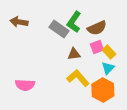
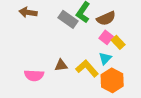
pink square: (97, 47) -> (106, 37), turned -32
brown triangle: (74, 54) -> (61, 65), moved
cyan triangle: (108, 68) -> (105, 58), moved

